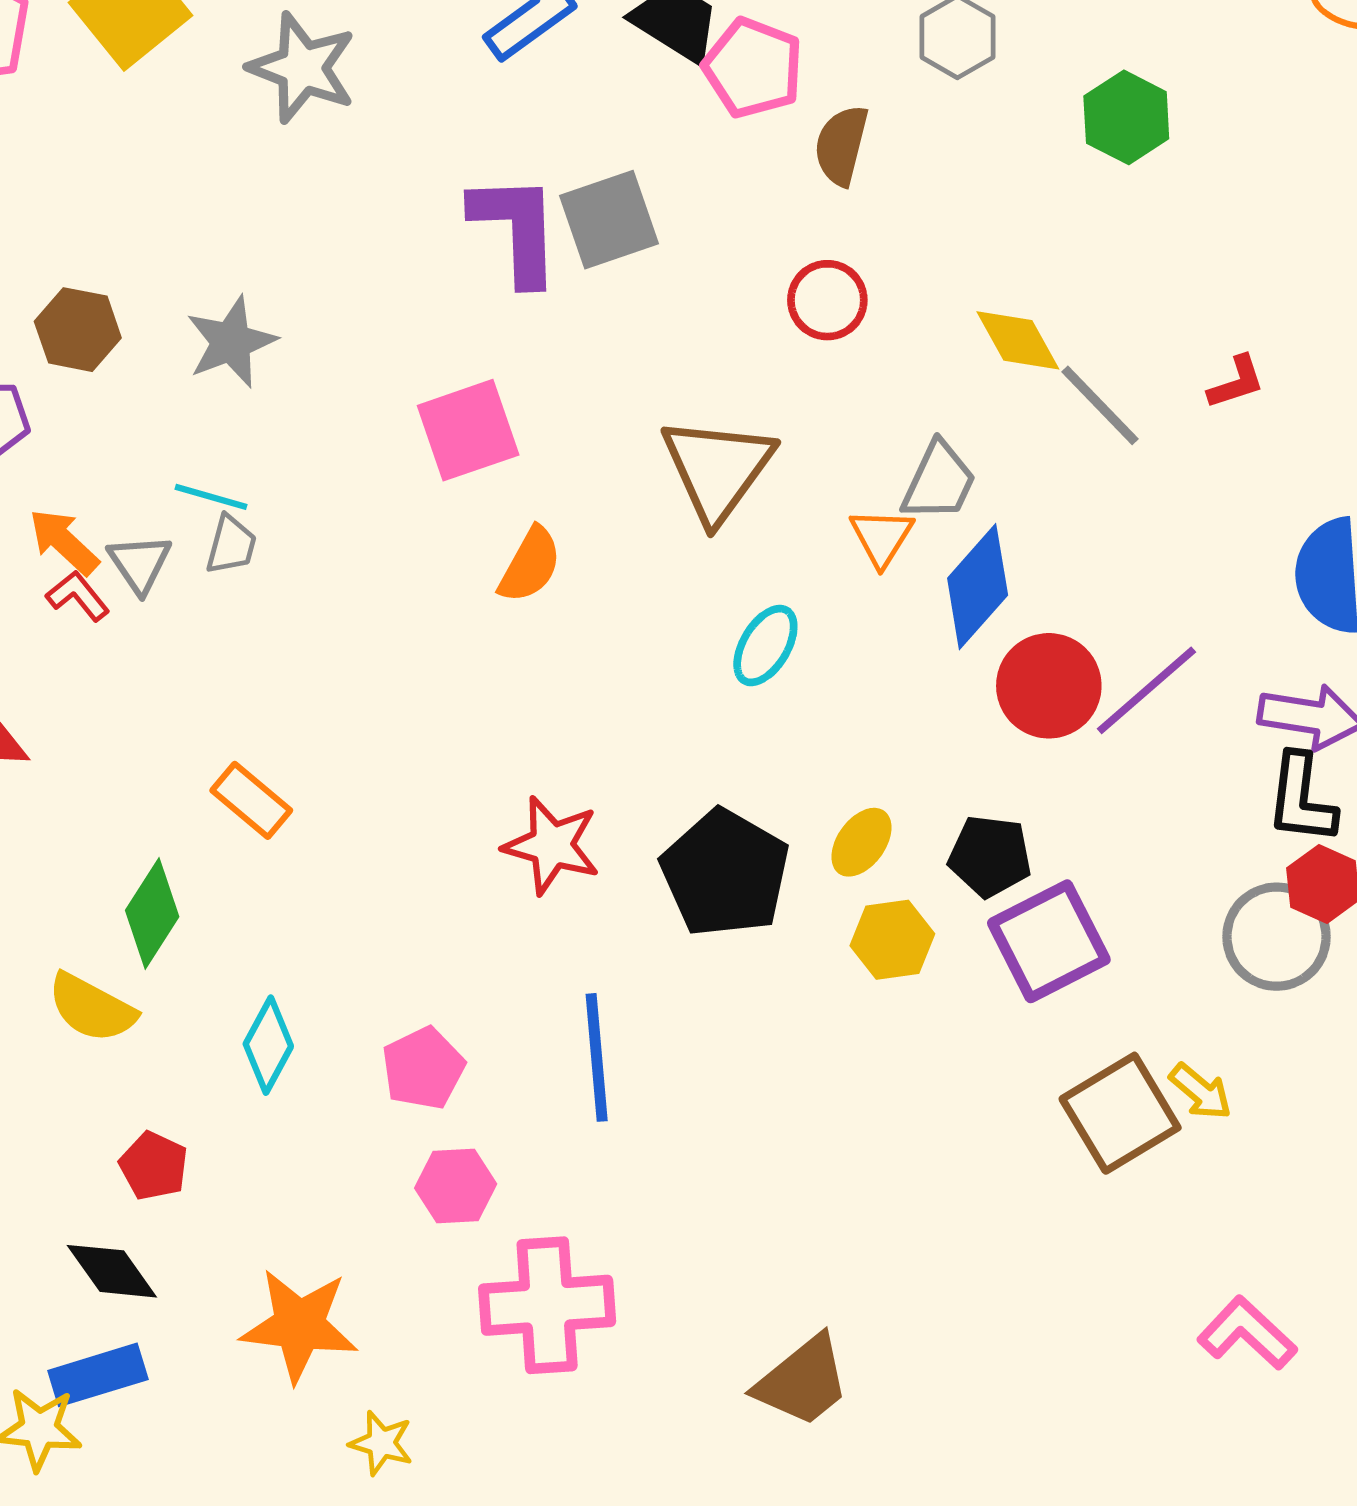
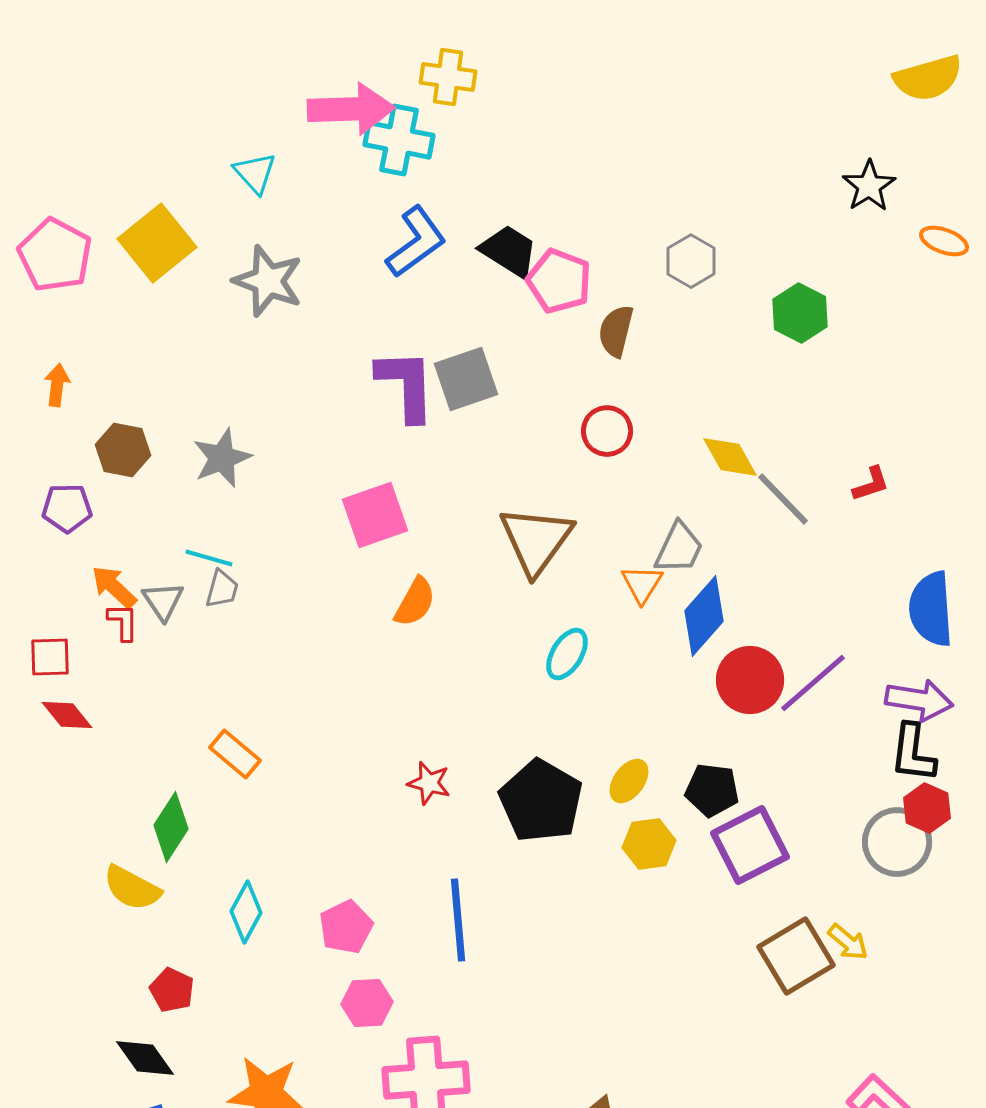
red L-shape: (78, 596) -> (123, 622), turned 39
red star: (552, 845) -> (429, 783), size x0.7

